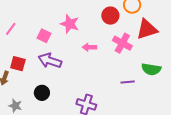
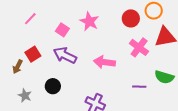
pink arrow: (89, 47) -> (104, 62), moved, size x1.5
red square: (18, 64) -> (33, 54), turned 35

